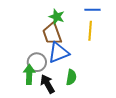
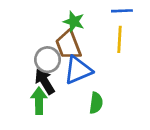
gray circle: (37, 62) -> (48, 60), moved
black arrow: (47, 84) -> (45, 81), moved

